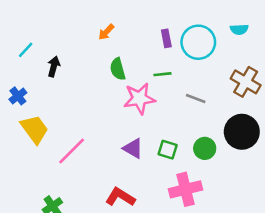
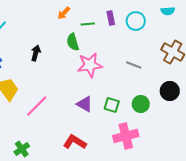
cyan circle: (198, 42) -> (136, 21), size x0.7
black arrow: (54, 67) -> (36, 53), moved
green line: (162, 74) -> (88, 24), moved
black circle: (242, 132) -> (170, 91), size x0.7

